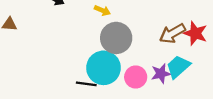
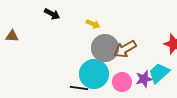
brown arrow: (172, 33) -> (125, 49), moved

